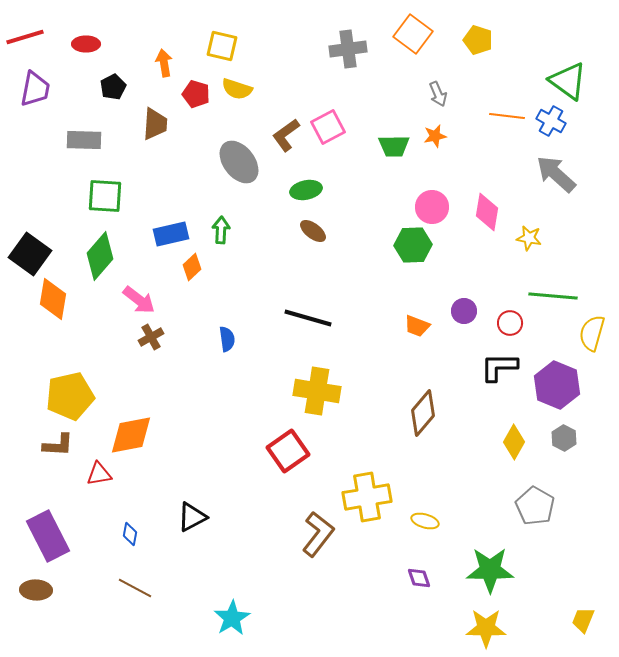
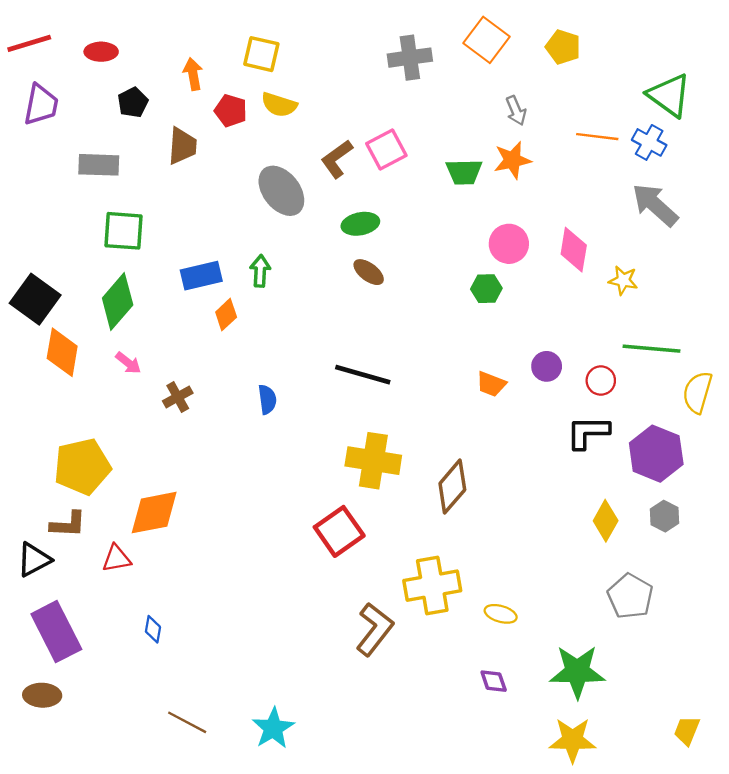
orange star: (435, 136) -> (512, 160), size x1.4
green hexagon: (413, 245) -> (486, 289), size x0.7
pink arrow: (139, 300) -> (128, 363), moved, size x0.7
brown diamond: (423, 413) -> (452, 487), moved
black triangle: (192, 517) -> (34, 560), moved
brown line: (135, 588) -> (187, 722), moved

